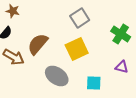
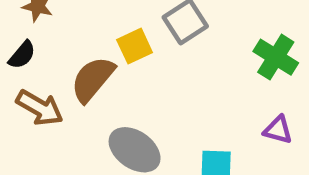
yellow square: (77, 49) -> (135, 46), moved, size x0.7

